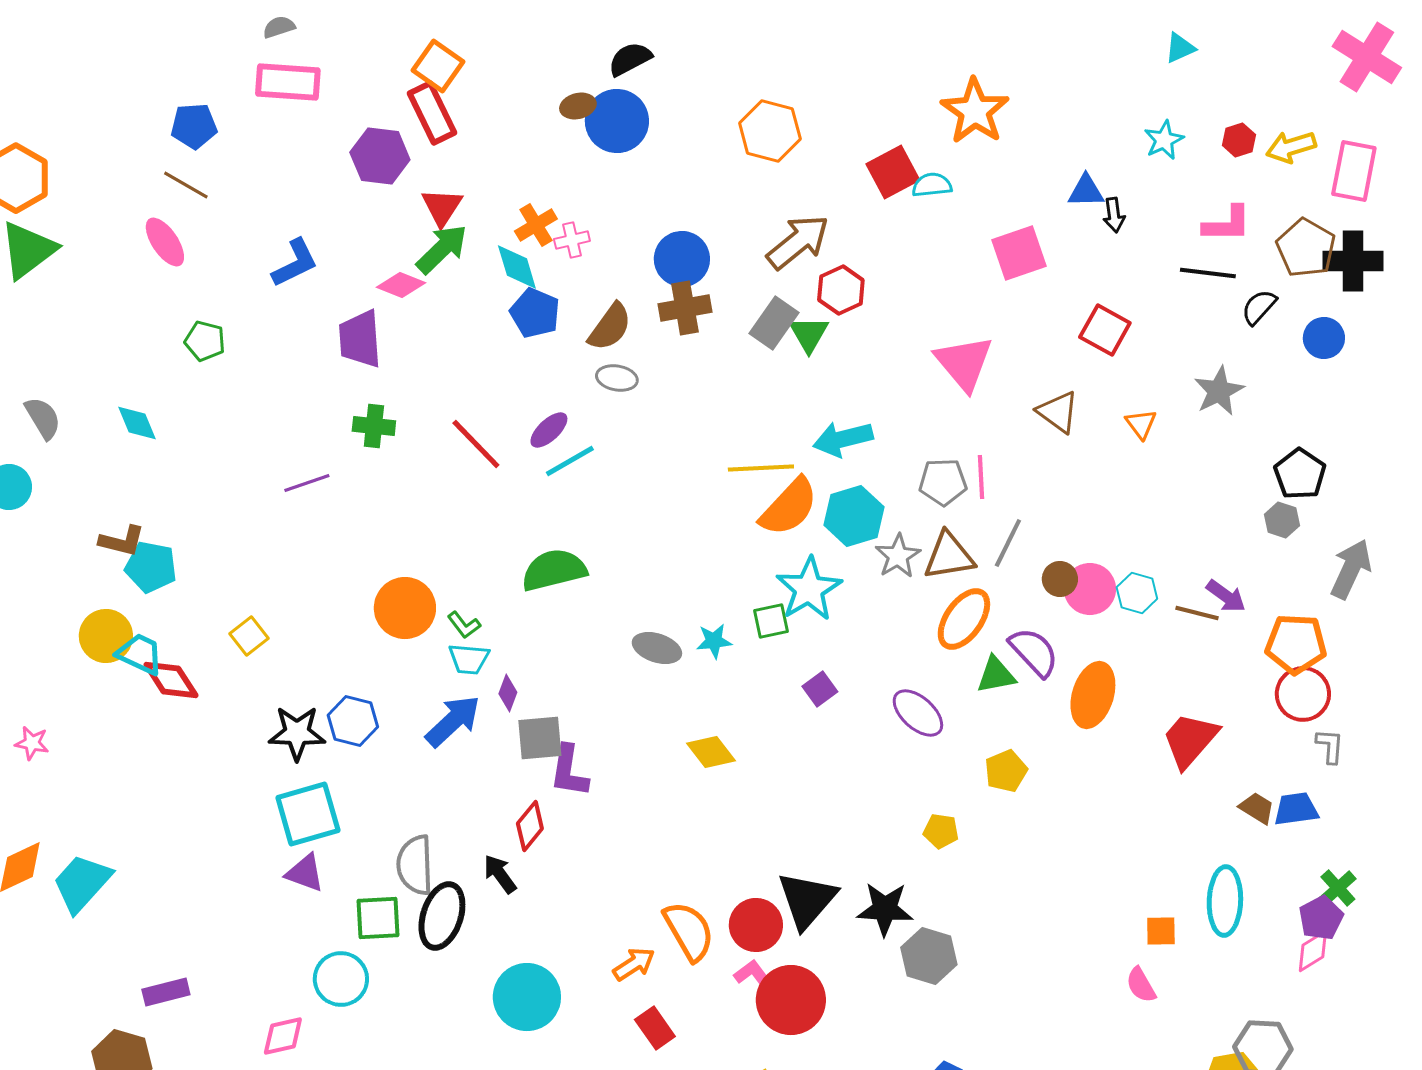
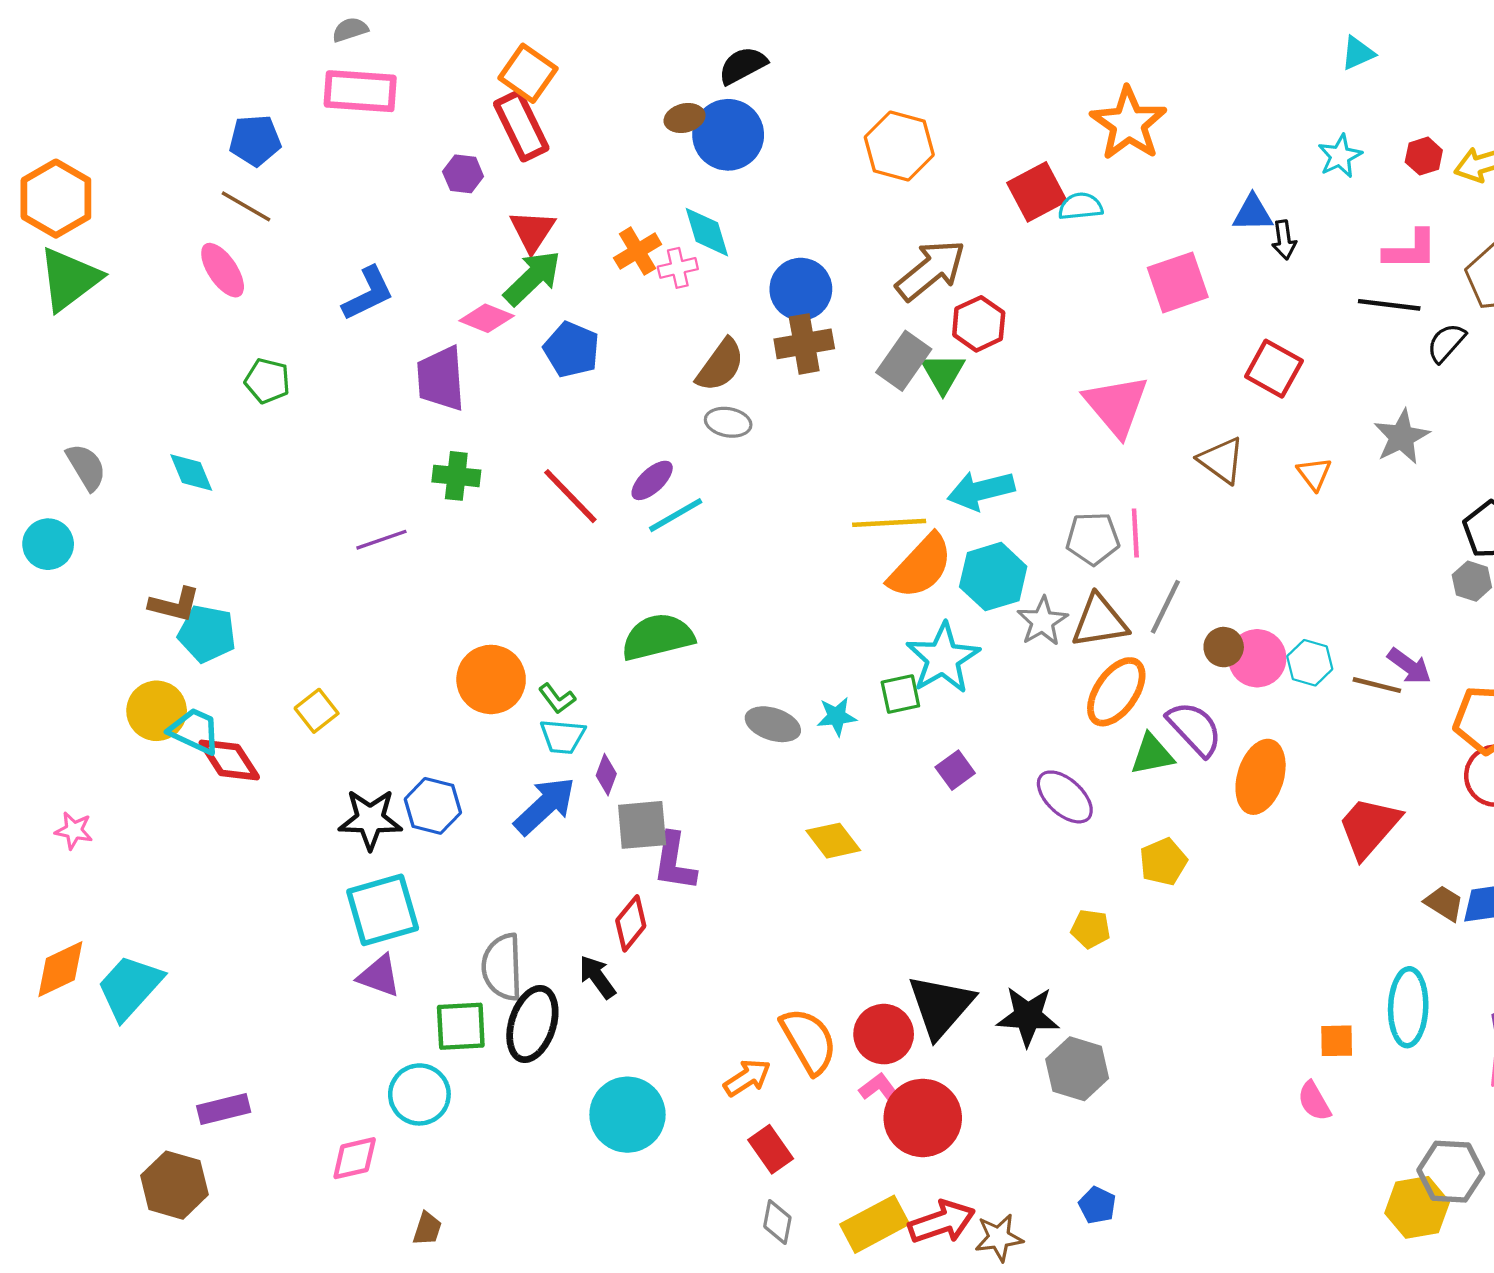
purple hexagon: (380, 156) -> (463, 174), size x0.6
cyan diamond: (517, 267) -> (707, 232), moved
blue pentagon: (535, 313) -> (572, 350), moved

